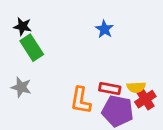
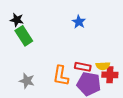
gray star: (21, 87) -> (27, 81), moved
red cross: (145, 99) -> (110, 75), turned 35

